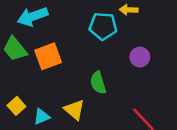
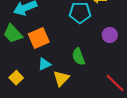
yellow triangle: (74, 110) -> (61, 78), turned 36
cyan triangle: (42, 117) -> (44, 64), moved

